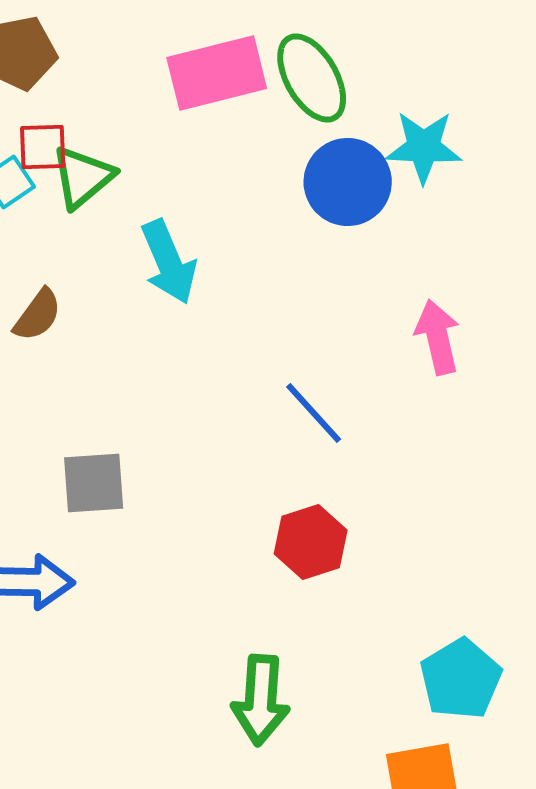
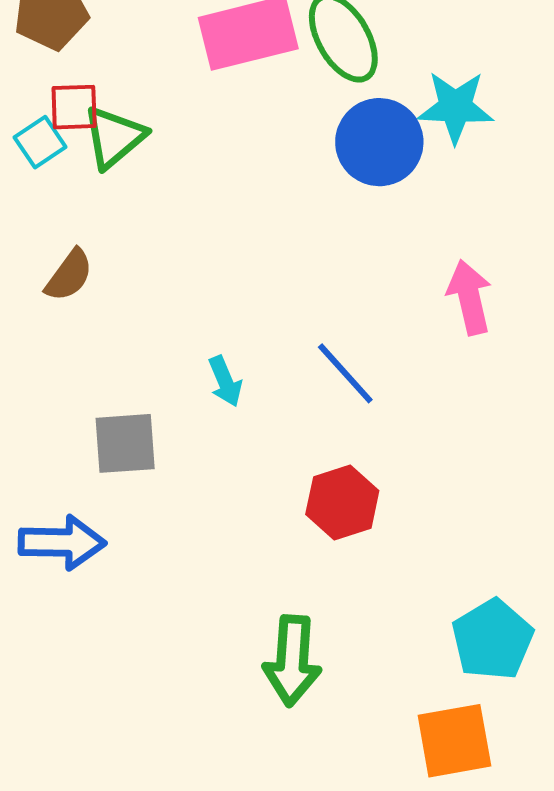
cyan arrow: (169, 262) -> (225, 381), moved, size x0.6

